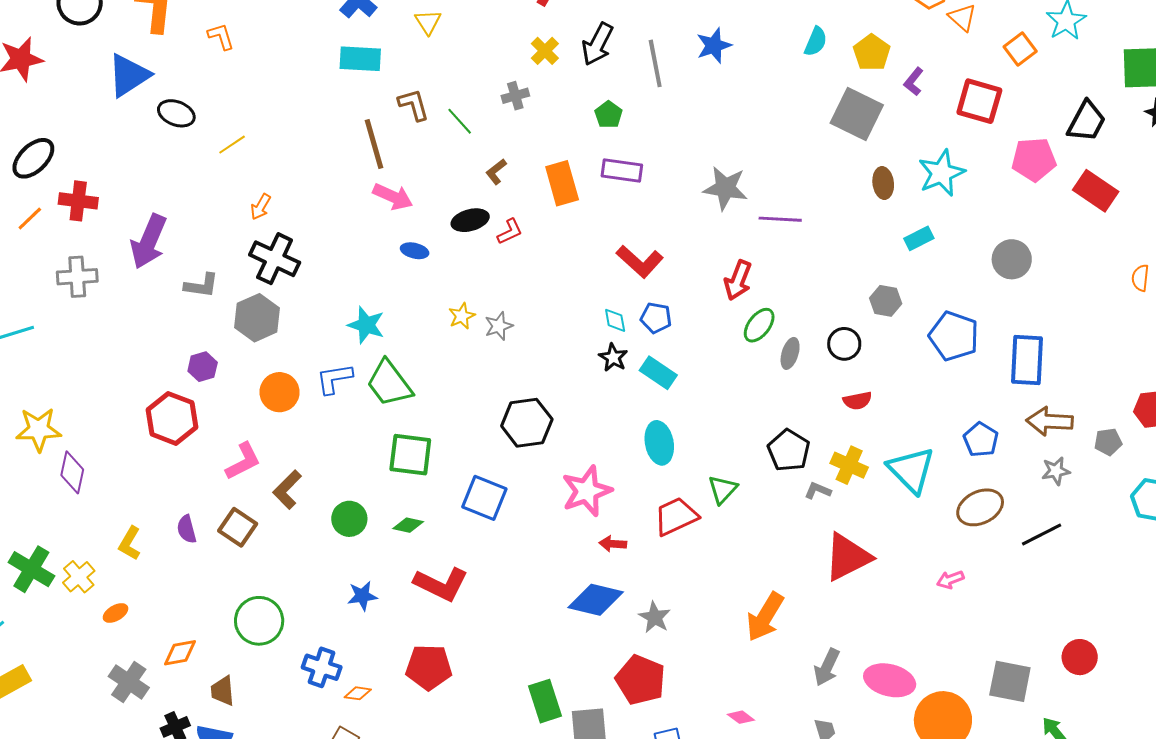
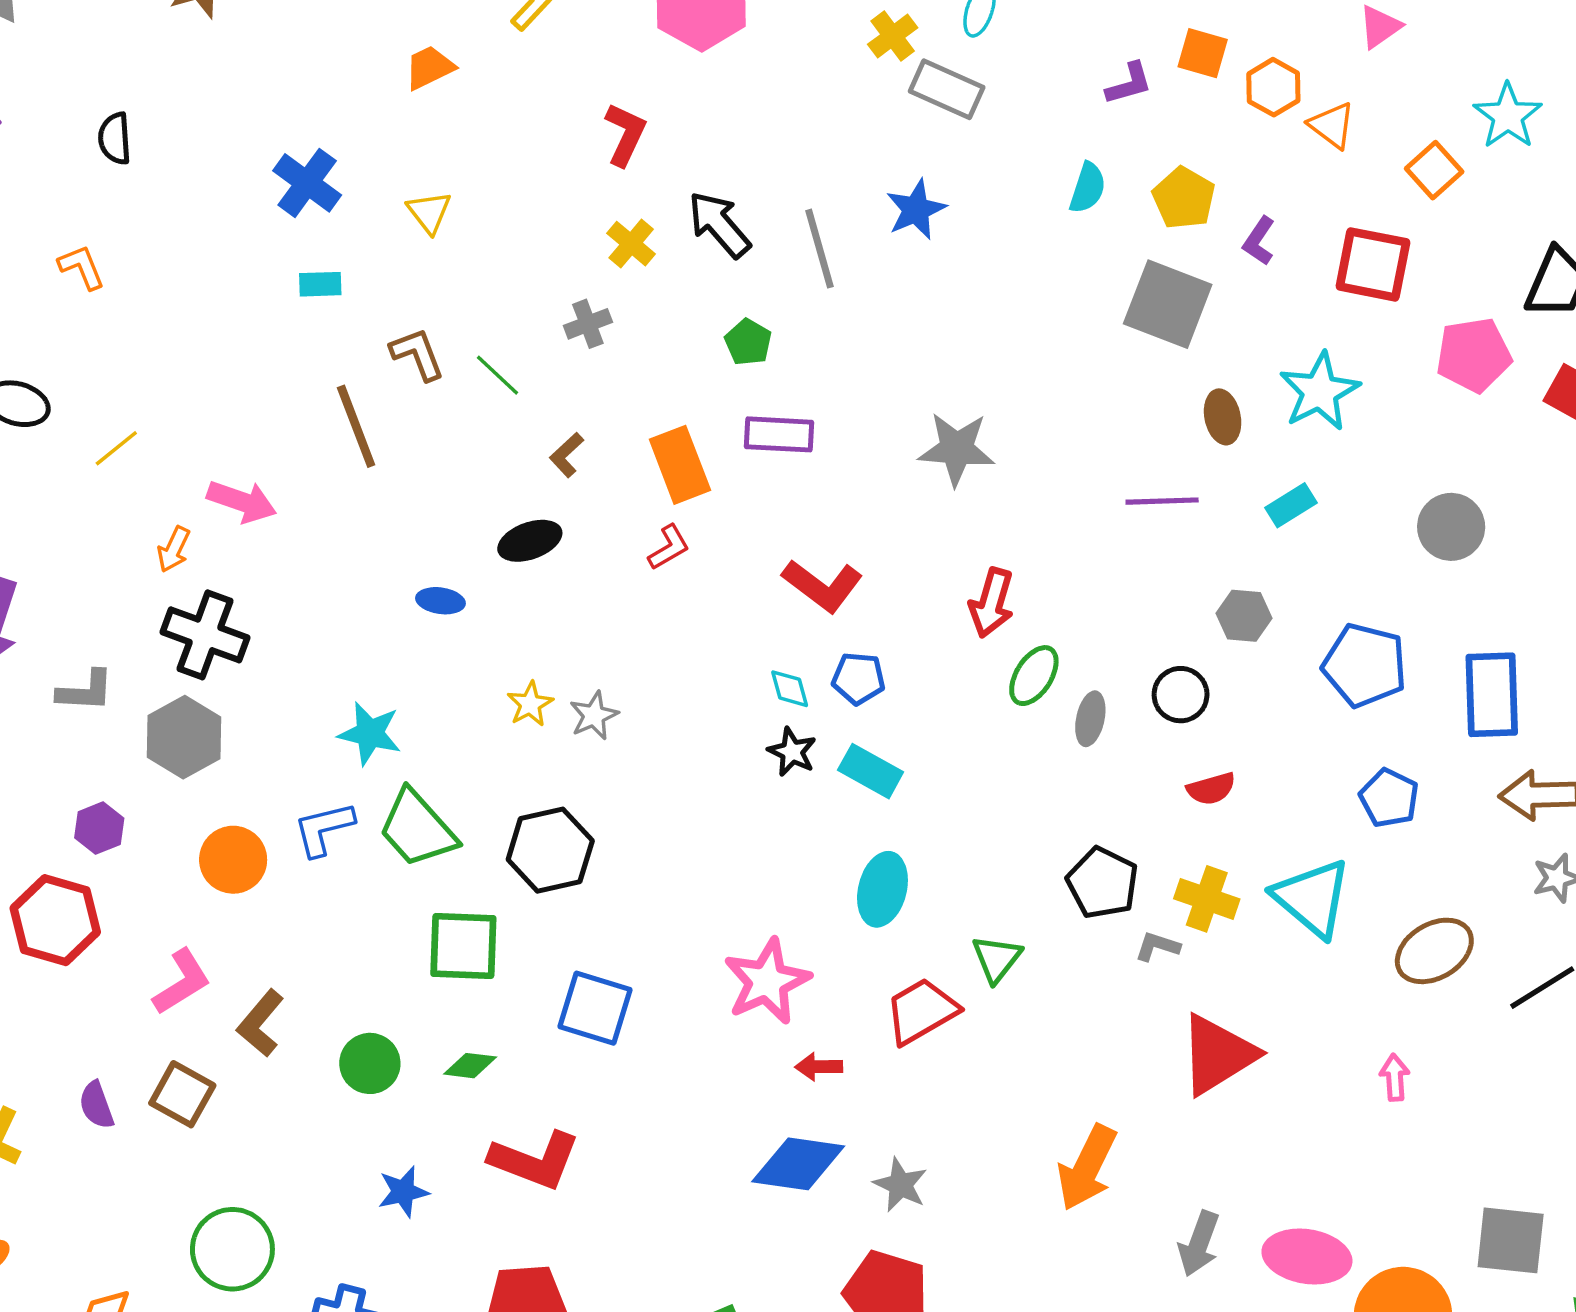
black arrow: (598, 44) -> (719, 224), turned 117
cyan rectangle: (360, 59) -> (320, 284), size x0.6
pink arrow: (393, 197) -> (242, 501), moved
purple line: (780, 219) -> (1162, 501), moved
red L-shape: (510, 232) -> (669, 547), moved
black hexagon: (527, 423) -> (550, 850), moved
blue pentagon: (981, 440) -> (1389, 798), moved
cyan ellipse: (659, 443) -> (882, 889), turned 30
pink arrow: (950, 580) -> (1395, 1077), turned 112

